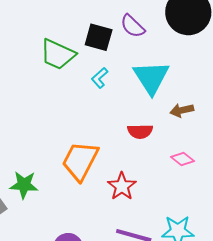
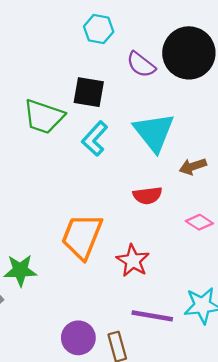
purple semicircle: (133, 26) -> (141, 65), moved
cyan L-shape: (100, 78) -> (95, 139), size x1.4

